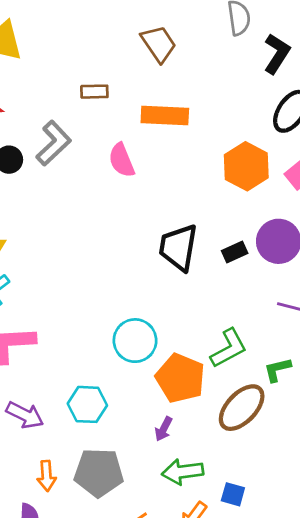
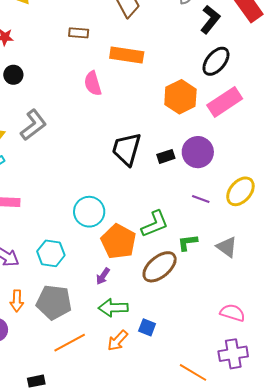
gray L-shape: (54, 143) -> (33, 125), moved

